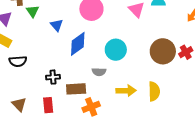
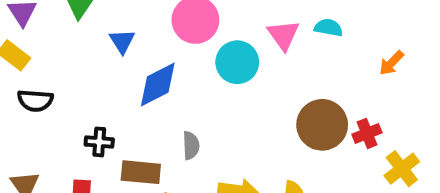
cyan circle: (116, 50) -> (237, 62), moved
gray semicircle: (99, 72) -> (191, 146), turned -104

